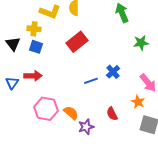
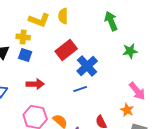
blue cross: (113, 72) -> (87, 66), moved, size x1.5
red arrow: (33, 76) -> (35, 84), moved

